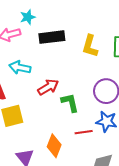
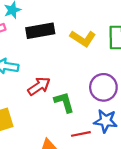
yellow L-shape: (90, 46) -> (83, 38), turned -70

